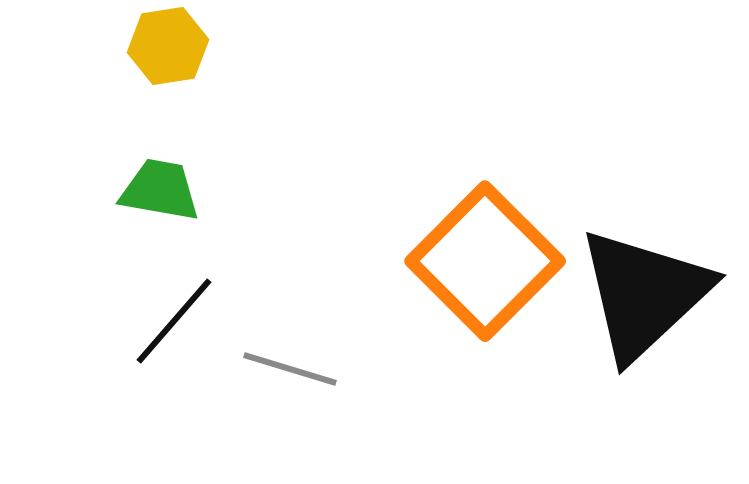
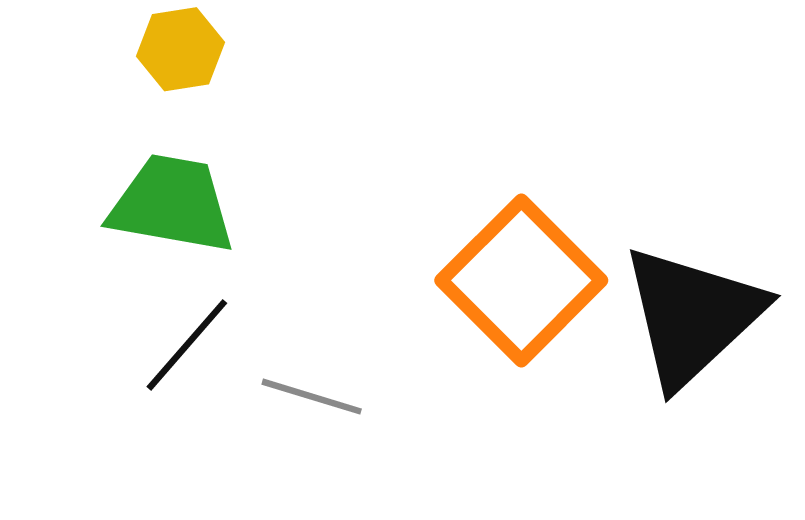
green trapezoid: (160, 190) -> (172, 204), size x1.5

